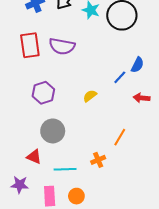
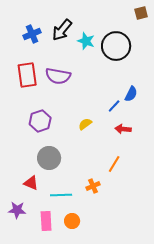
red arrow: (142, 98) -> (123, 129), moved

